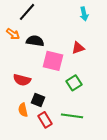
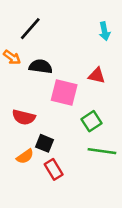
red triangle: (78, 48) -> (97, 76), turned 32
orange semicircle: (23, 110) -> (25, 156), turned -112
green line: (72, 116) -> (102, 151), moved

